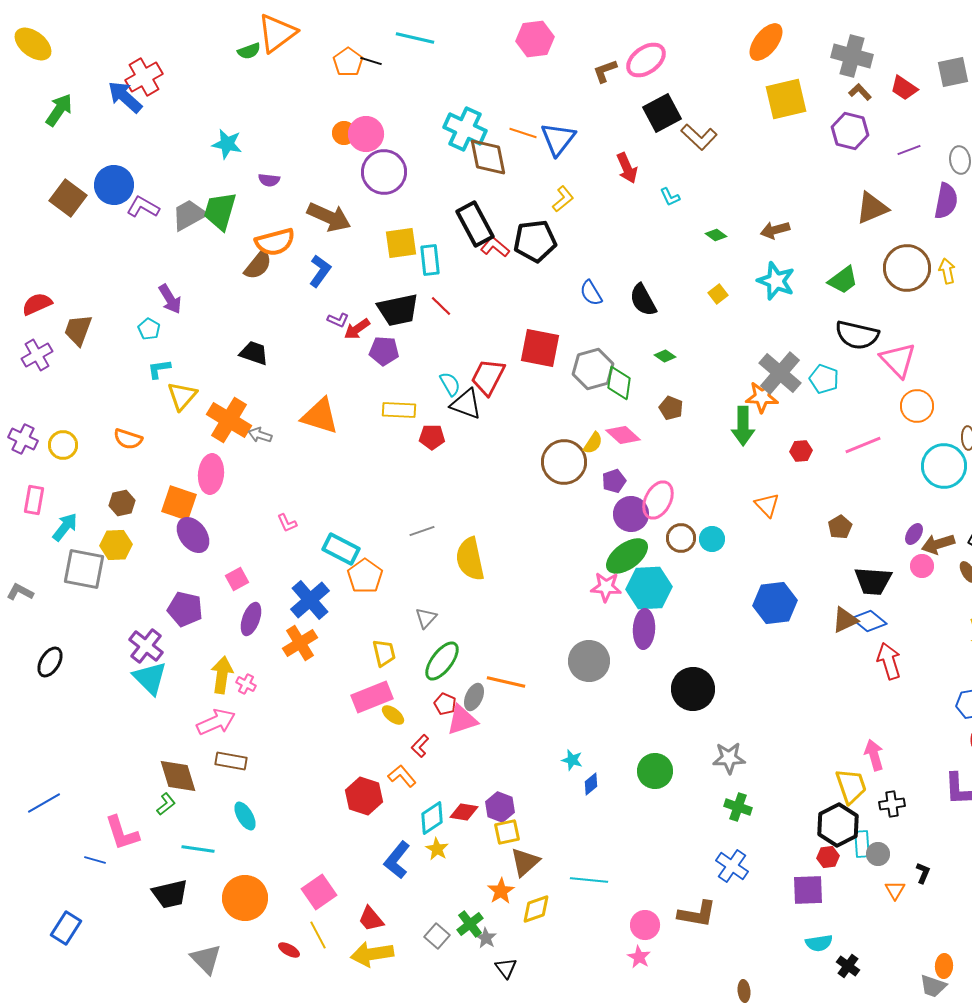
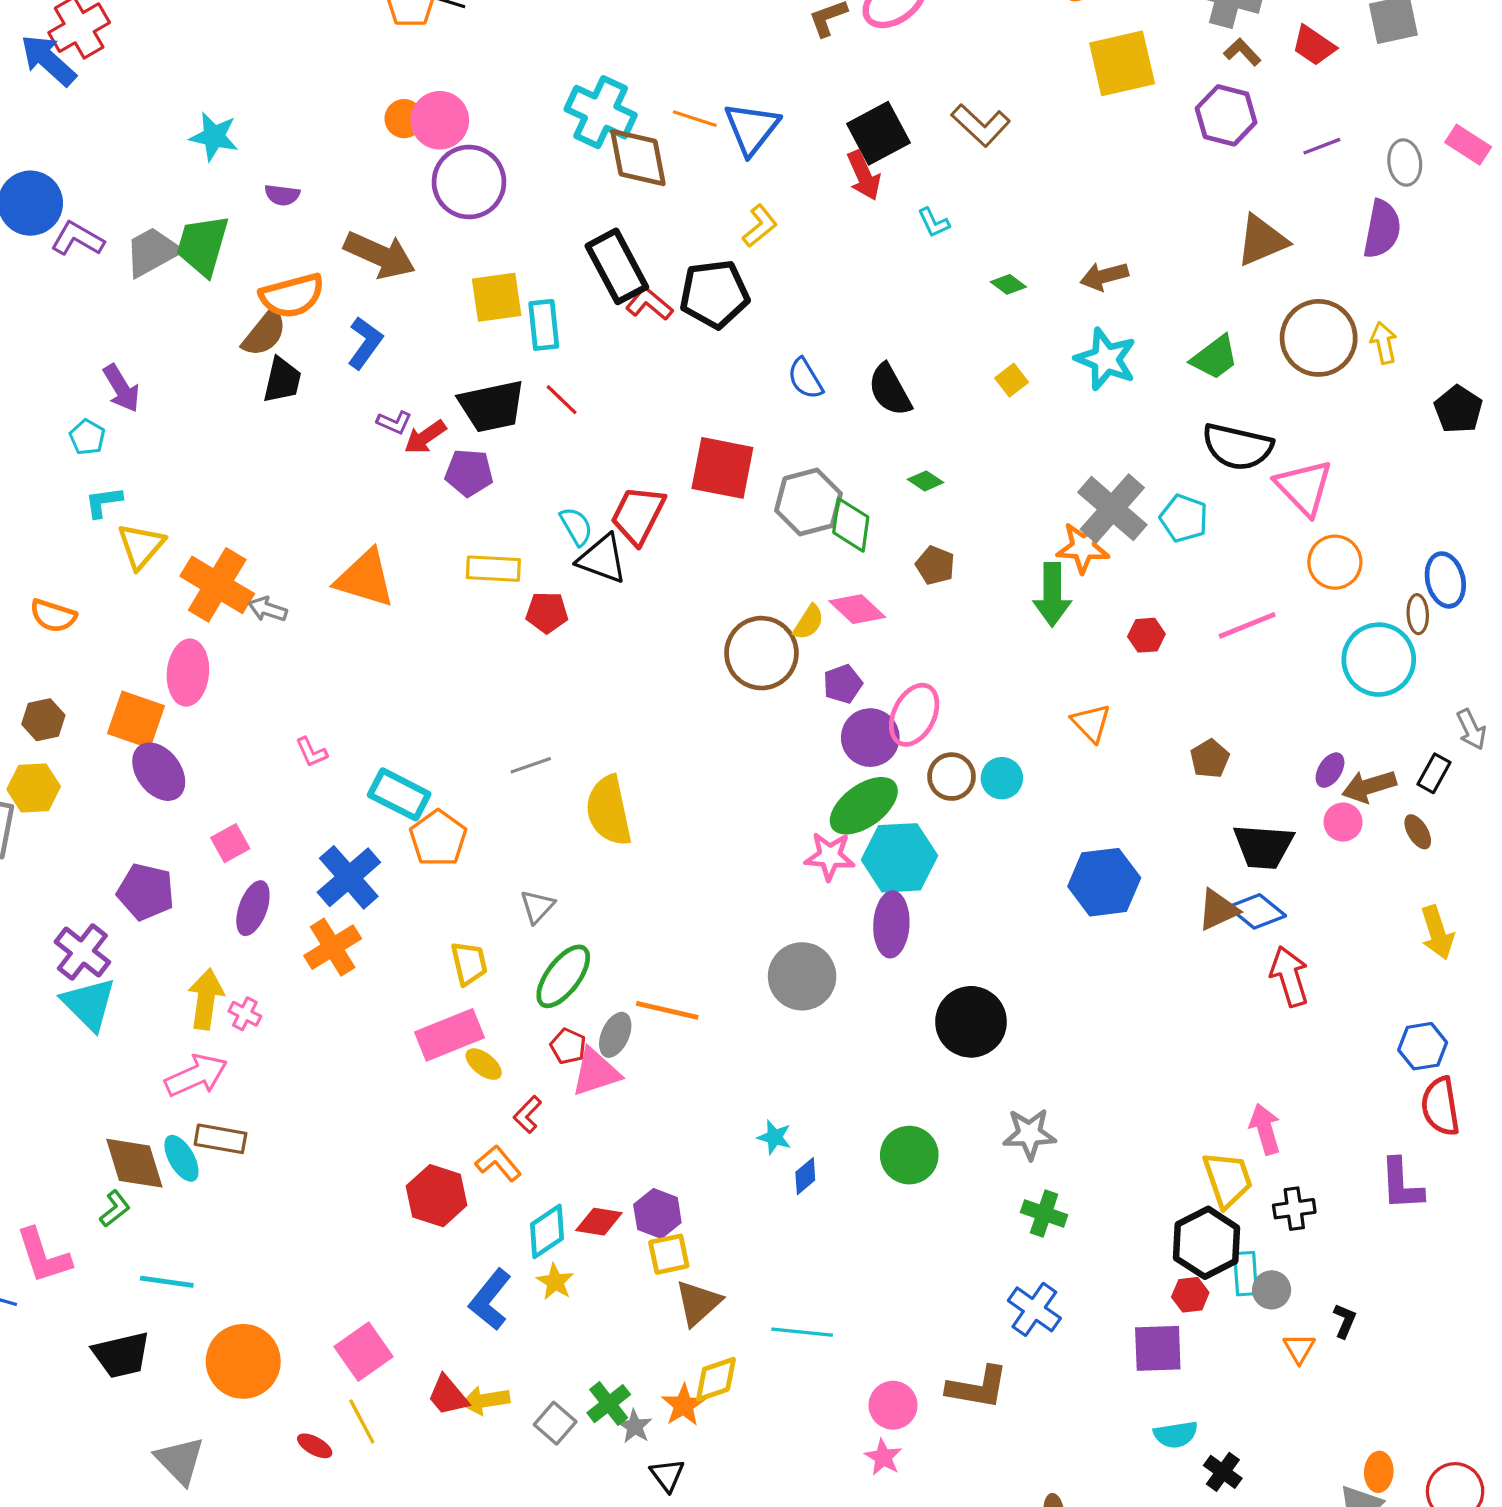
black square: (662, 113) -> (878, 133), moved
black trapezoid: (254, 353) -> (282, 380), moved, turned 84
cyan ellipse: (245, 816) -> (181, 1158), moved
orange star: (501, 891) -> (683, 1405), moved
yellow arrow: (372, 954) -> (485, 1400), moved, size x0.7

